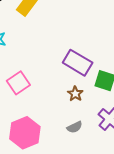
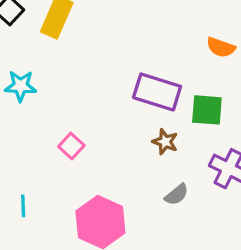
pink square: (18, 83) -> (71, 146), size x0.7

